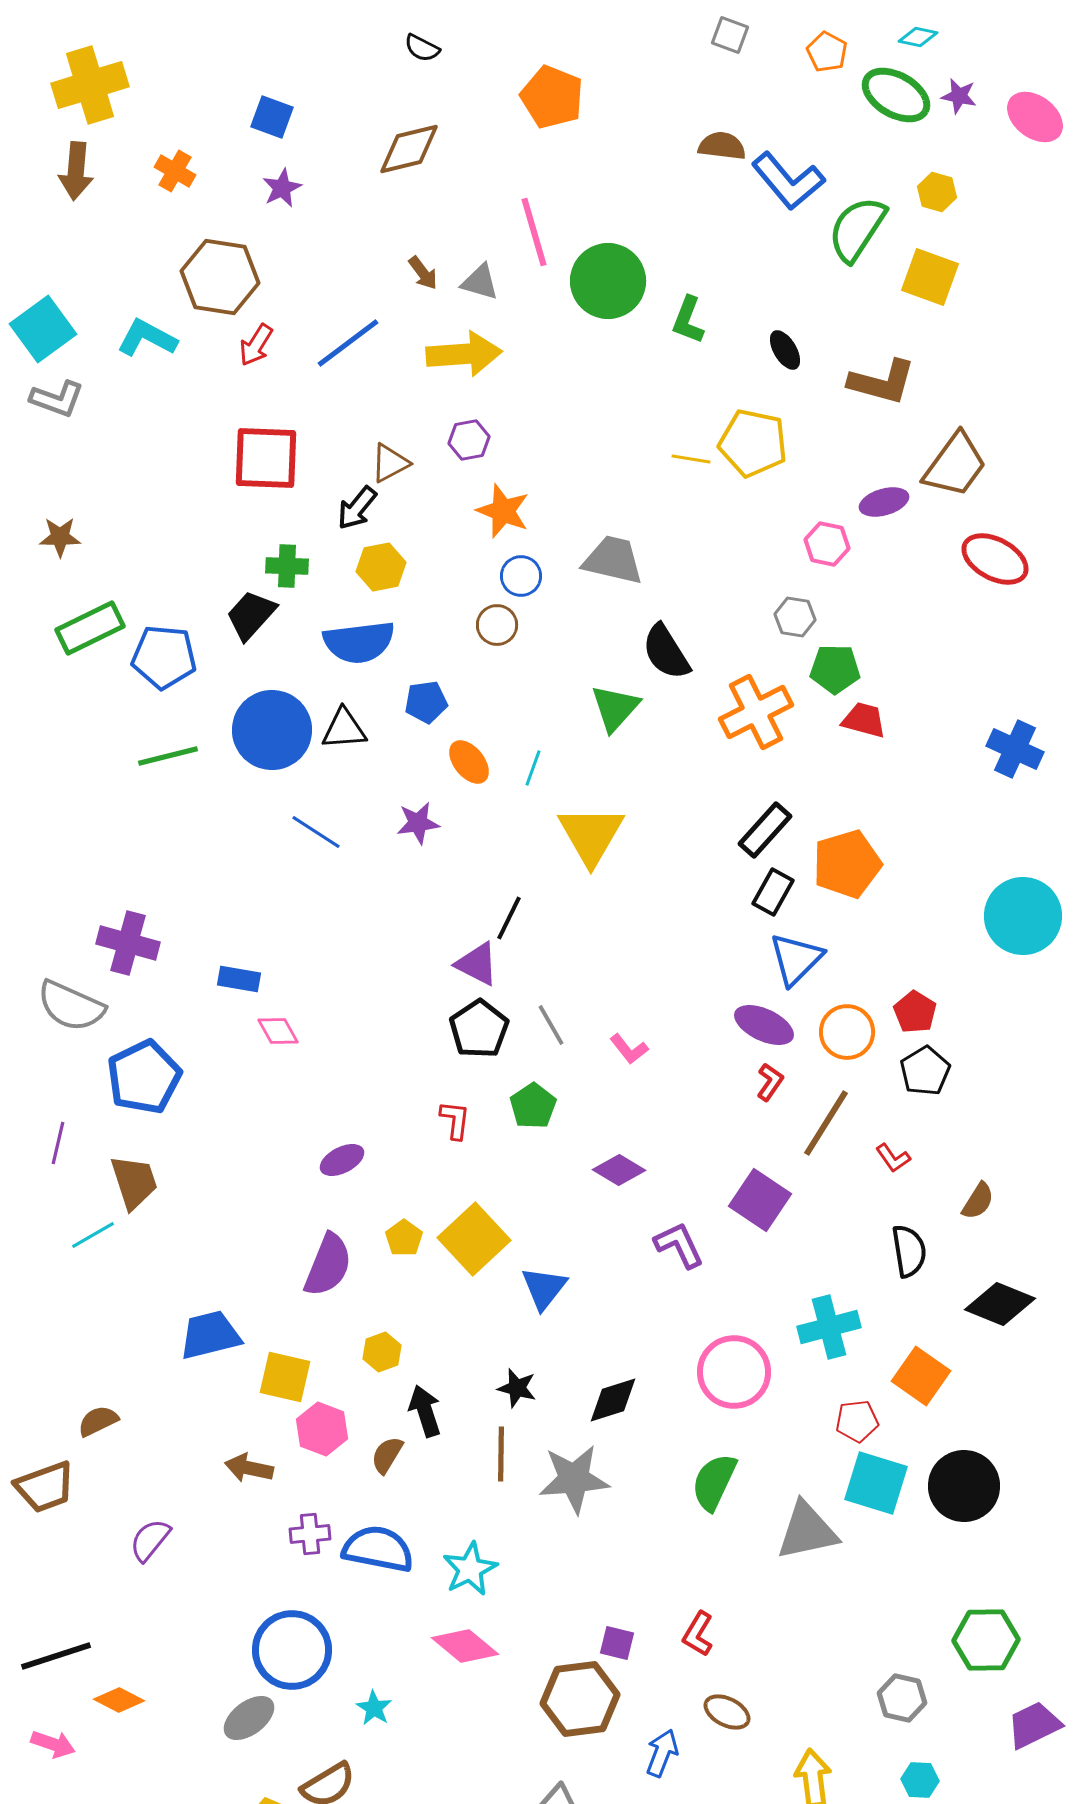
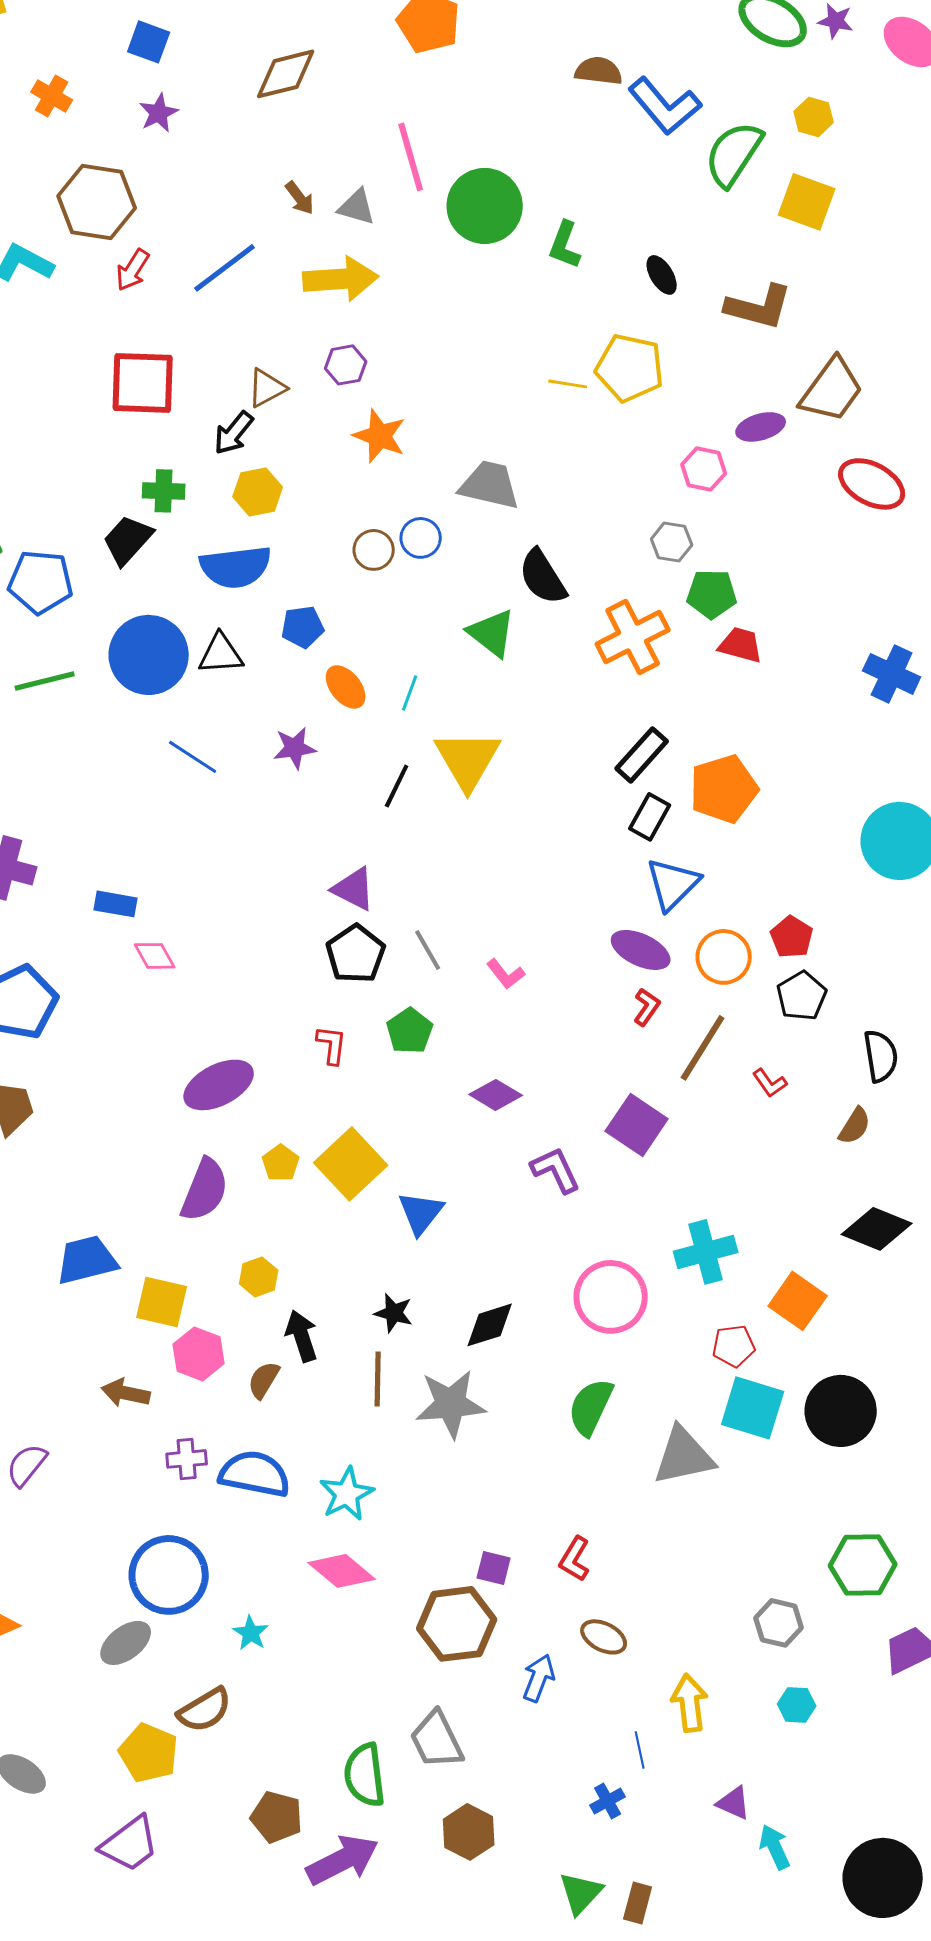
blue circle: (521, 576) -> (421, 538), moved
green triangle: (615, 708) -> (492, 633), turned -34
black line: (509, 918) -> (397, 786), moved
purple ellipse: (342, 1160) -> (219, 1085), size x1.6
black semicircle: (909, 1251) -> (881, 1056), moved

